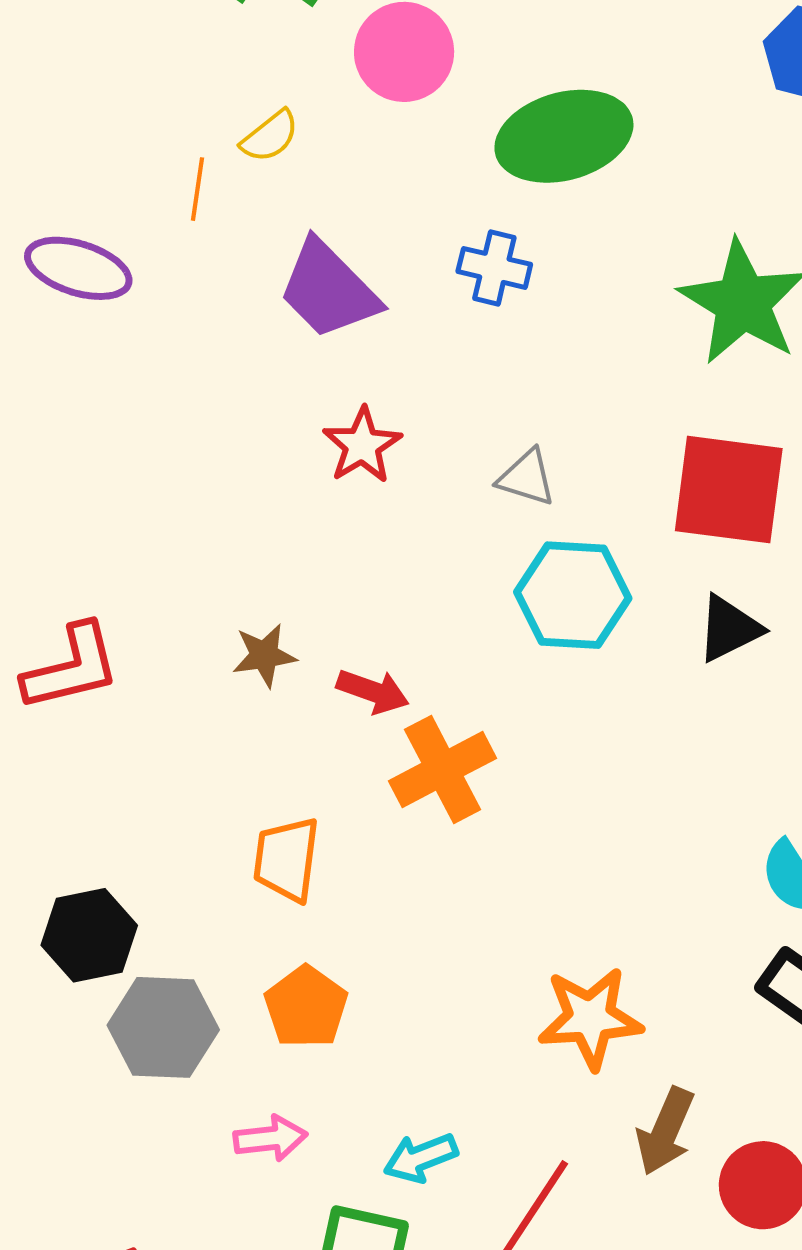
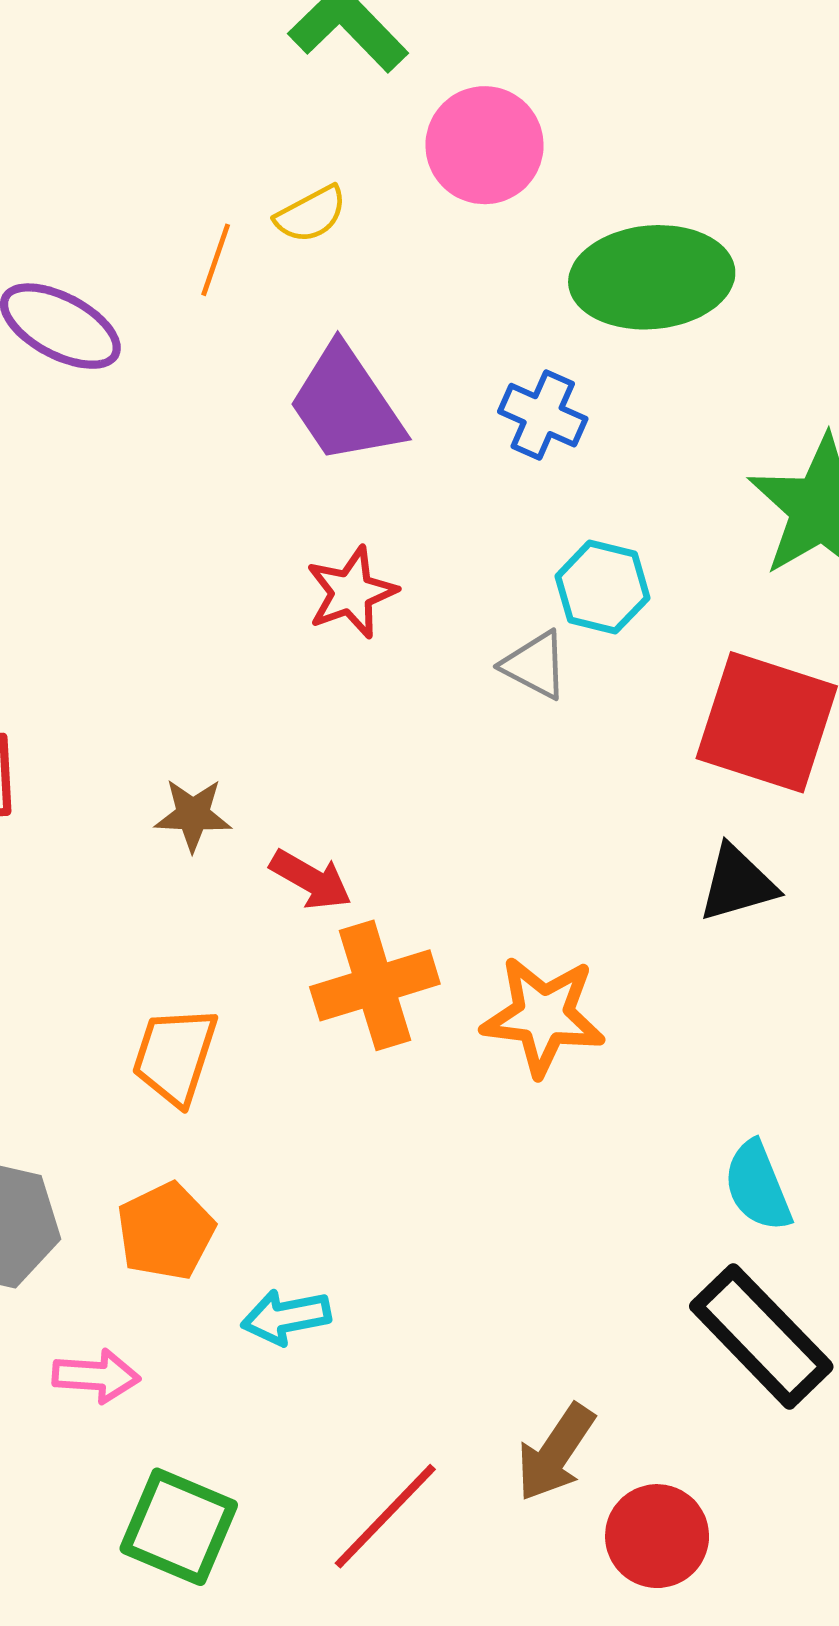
cyan hexagon: (573, 595) -> (602, 587), moved, size x0.7
orange star: (590, 1018) -> (543, 1016), moved
cyan arrow: (421, 1158) -> (286, 1317), moved

